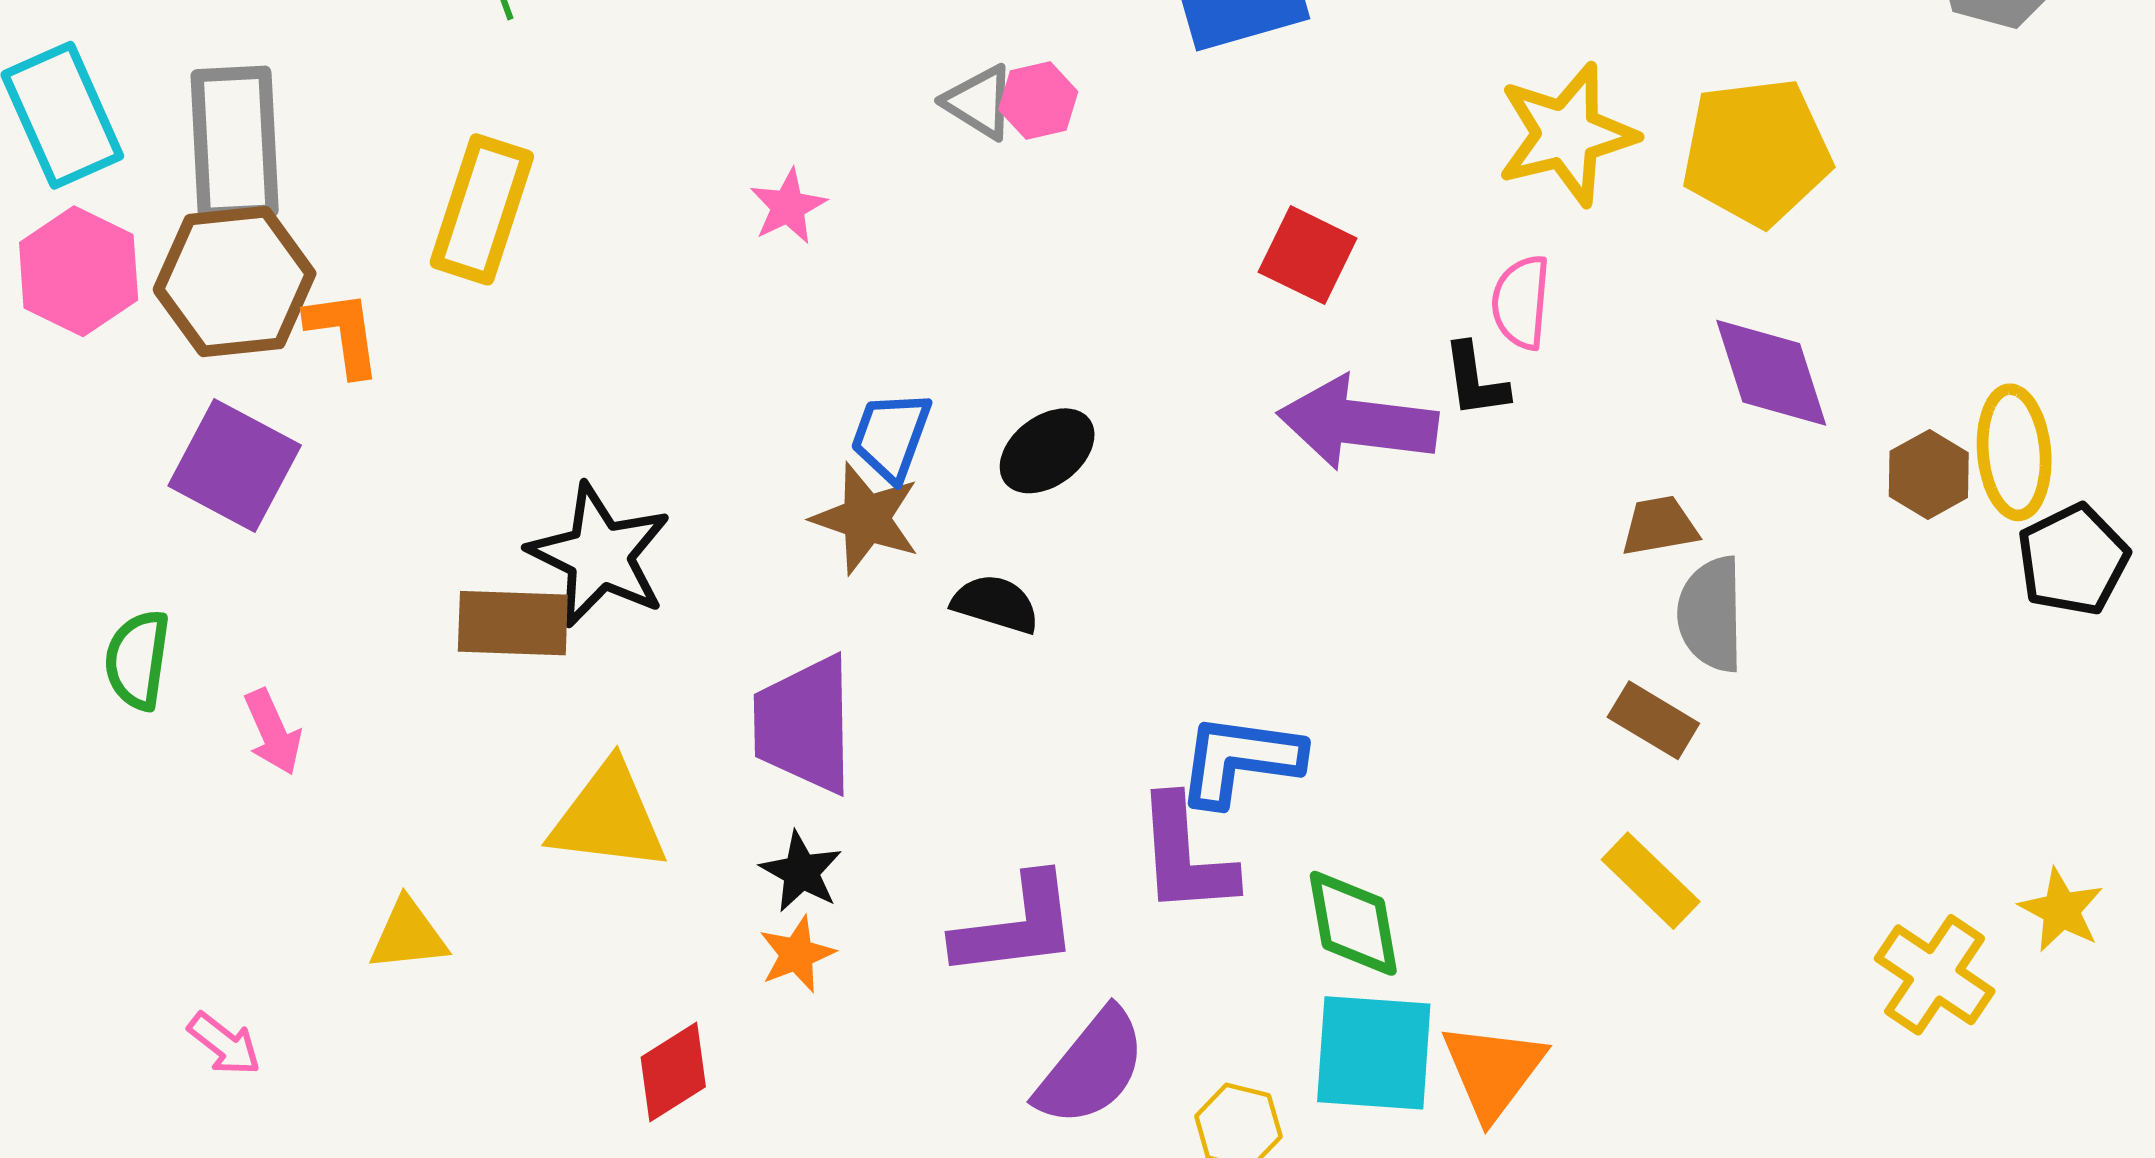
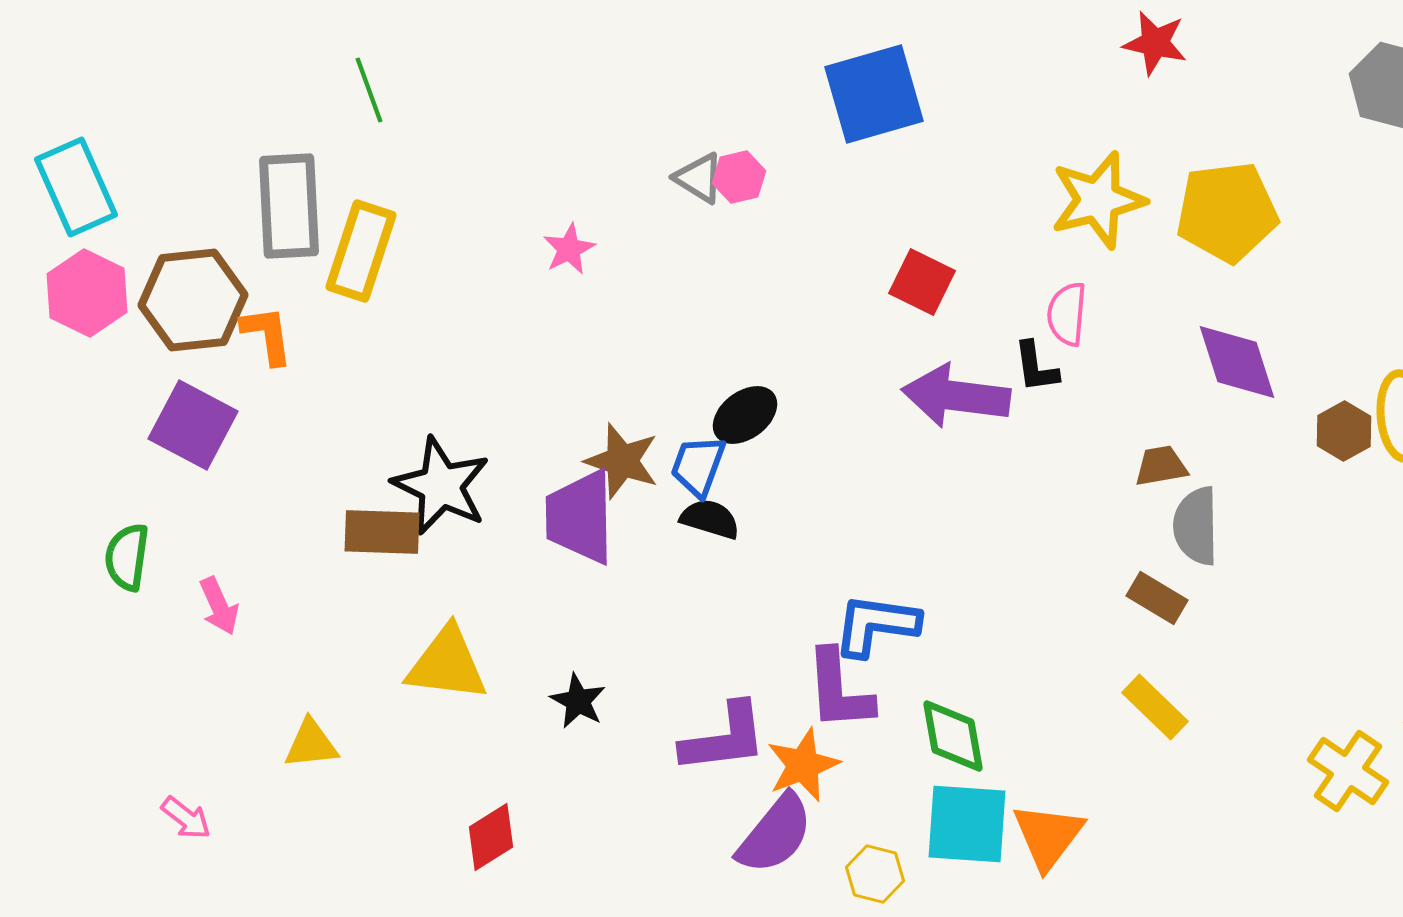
gray rectangle: (235, 143) -> (289, 206), moved
blue trapezoid: (891, 436) -> (698, 466), moved
purple trapezoid: (804, 725) -> (580, 517), moved
orange star: (797, 954) -> (803, 765), moved, size x1.4

